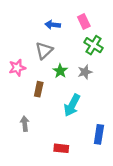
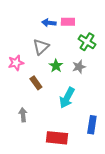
pink rectangle: (84, 21) -> (68, 22), moved, turned -64
brown rectangle: (39, 89) -> (36, 83), turned -48
red rectangle: (61, 148) -> (57, 138), size x1.5

